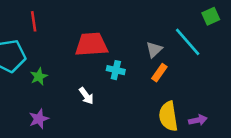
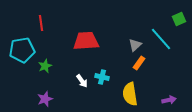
cyan cross: (116, 70) -> (102, 77), moved
yellow semicircle: (168, 116) -> (130, 94), moved

